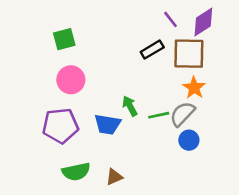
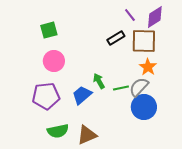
blue trapezoid: (108, 124) -> (82, 95), turned 130
blue circle: (189, 140) -> (144, 107), size x1.6
brown triangle: (114, 177) -> (87, 135), size x1.5

